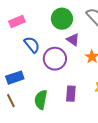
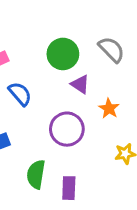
purple circle: (55, 59) -> (67, 129), moved
purple rectangle: (71, 94) -> (69, 188), moved

